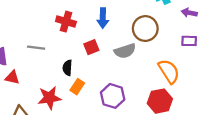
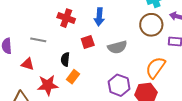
brown circle: (145, 29) -> (151, 25), moved
orange semicircle: (169, 71) -> (155, 68), turned -115
red triangle: (12, 77) -> (28, 64), moved
purple hexagon: (113, 96) -> (119, 85), moved

